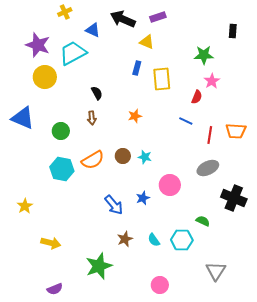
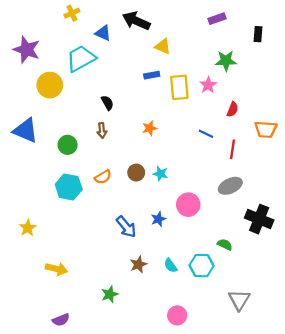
purple rectangle: (158, 17) -> (217, 19), moved
purple star: (38, 45) -> (27, 50), moved
blue rectangle: (137, 68) -> (152, 75), turned 64
pink star: (212, 81) -> (208, 85), moved
red semicircle: (197, 97) -> (233, 109), moved
orange trapezoid: (236, 131) -> (266, 129), moved
orange semicircle: (93, 160) -> (103, 177), size x0.7
green star: (99, 266) -> (110, 294), size x0.6

